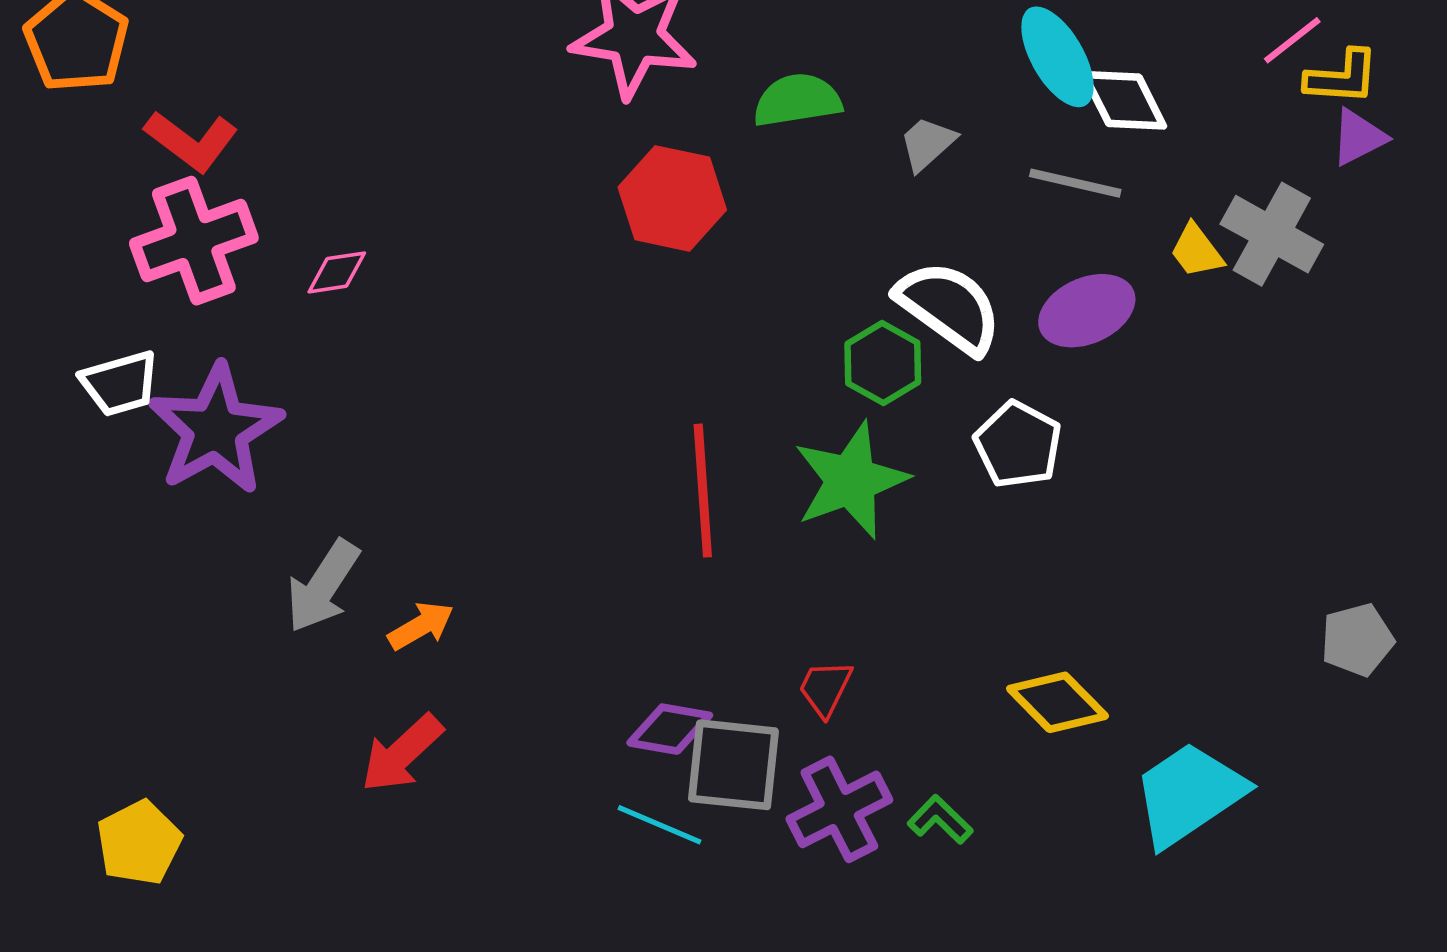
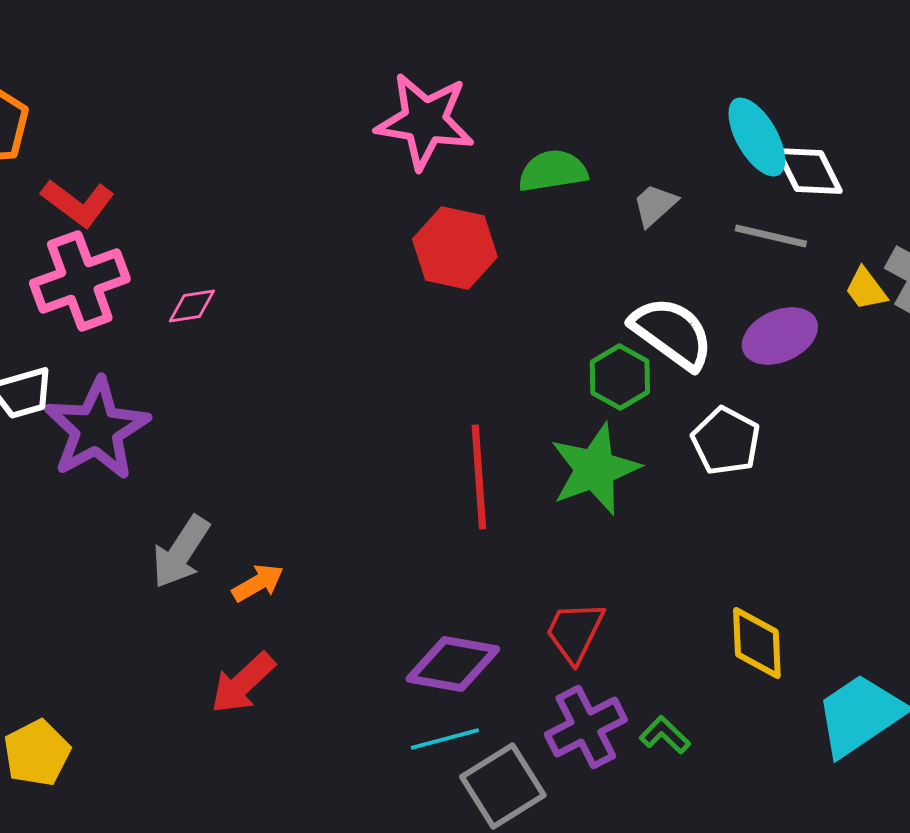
red trapezoid: (825, 688) -> (575, 632), size x1.4
yellow diamond: (1057, 702) -> (757, 643), turned 42
purple diamond: (670, 729) -> (453, 664), size x1.4
gray square: (733, 765) -> (503, 786), moved, turned -38
cyan line: (659, 825) -> (445, 739), turned -38

